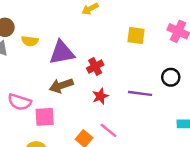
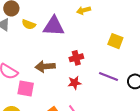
purple triangle: (62, 53) -> (54, 26), moved
purple line: (140, 93) -> (108, 76), moved

